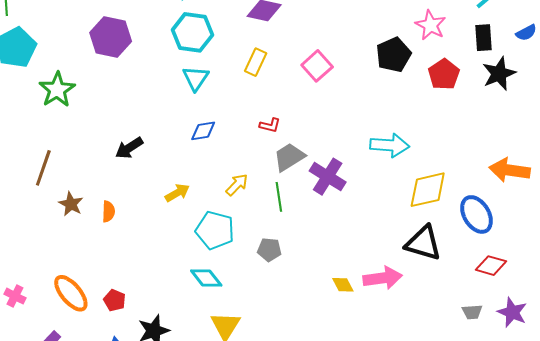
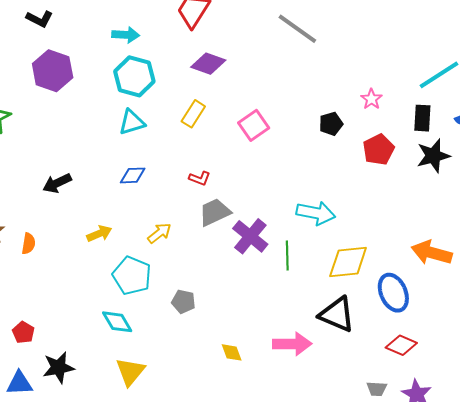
pink star: (431, 25) -> (371, 99), size x0.7
black pentagon: (393, 55) -> (331, 124), size x0.7
cyan triangle: (196, 78) -> (132, 122), turned 32
green line: (279, 197) -> (287, 255), moved
yellow diamond: (343, 285) -> (232, 352), moved

